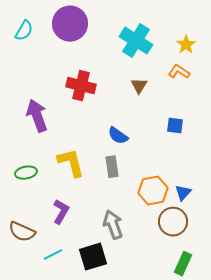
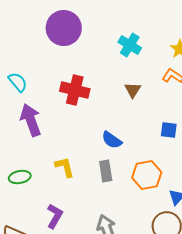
cyan semicircle: (24, 31) -> (18, 82), moved, turned -70
cyan cross: (136, 41) -> (130, 45), size x0.7
yellow L-shape: (71, 163) -> (65, 167), size x0.7
orange hexagon: (153, 191) -> (147, 175), moved

